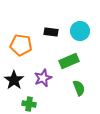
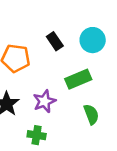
black rectangle: (51, 32) -> (55, 41), turned 48
green cross: (29, 104) -> (37, 135), moved

